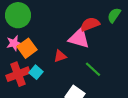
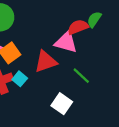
green semicircle: (114, 15) -> (94, 19), moved
red triangle: (60, 56) -> (46, 62), size x1.6

